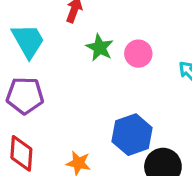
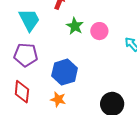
blue hexagon: (132, 135) -> (65, 72), moved

